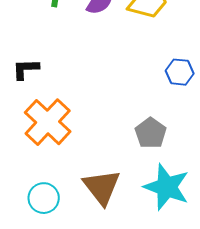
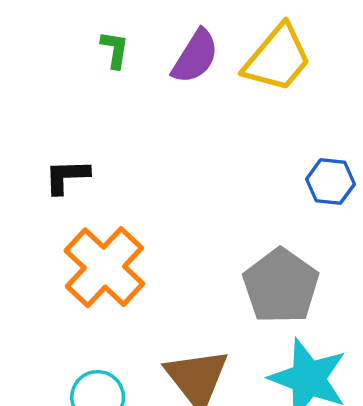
gray pentagon: (151, 133) -> (281, 286), size x1.4

